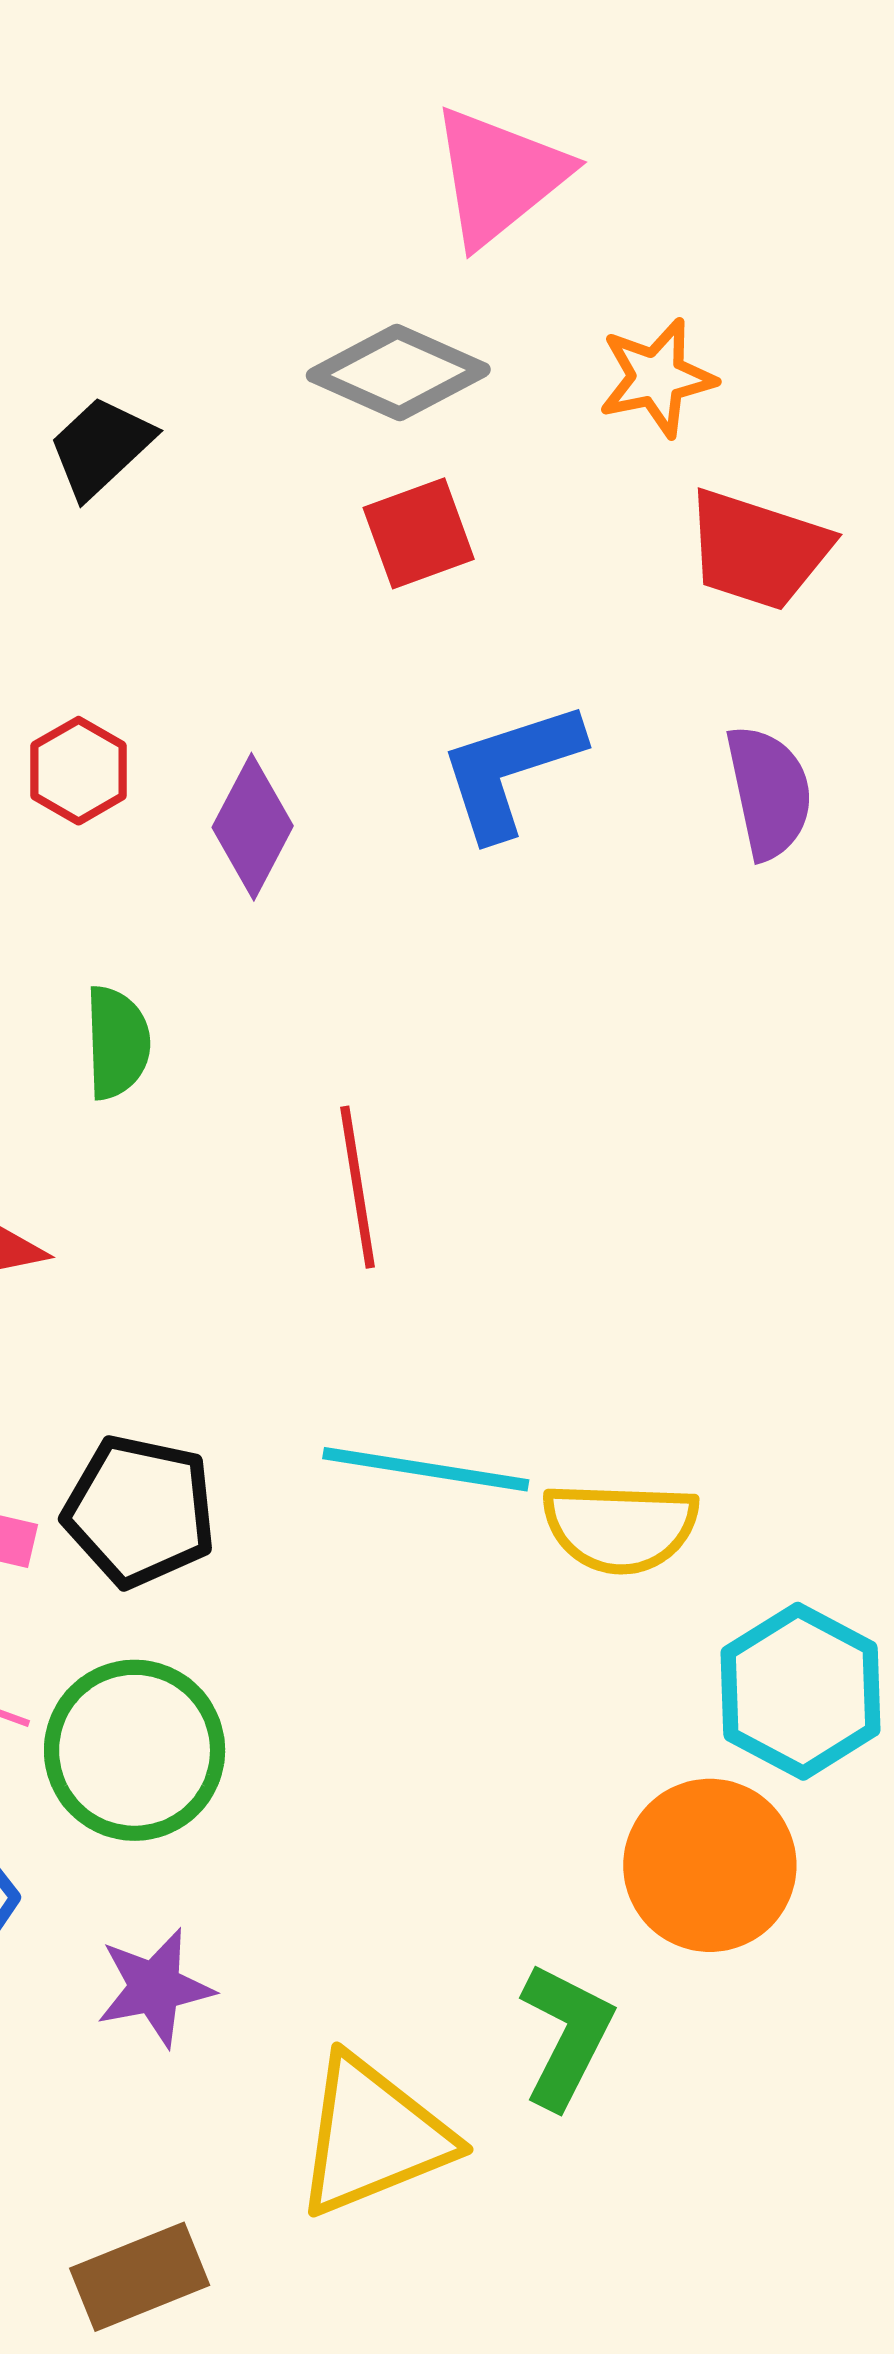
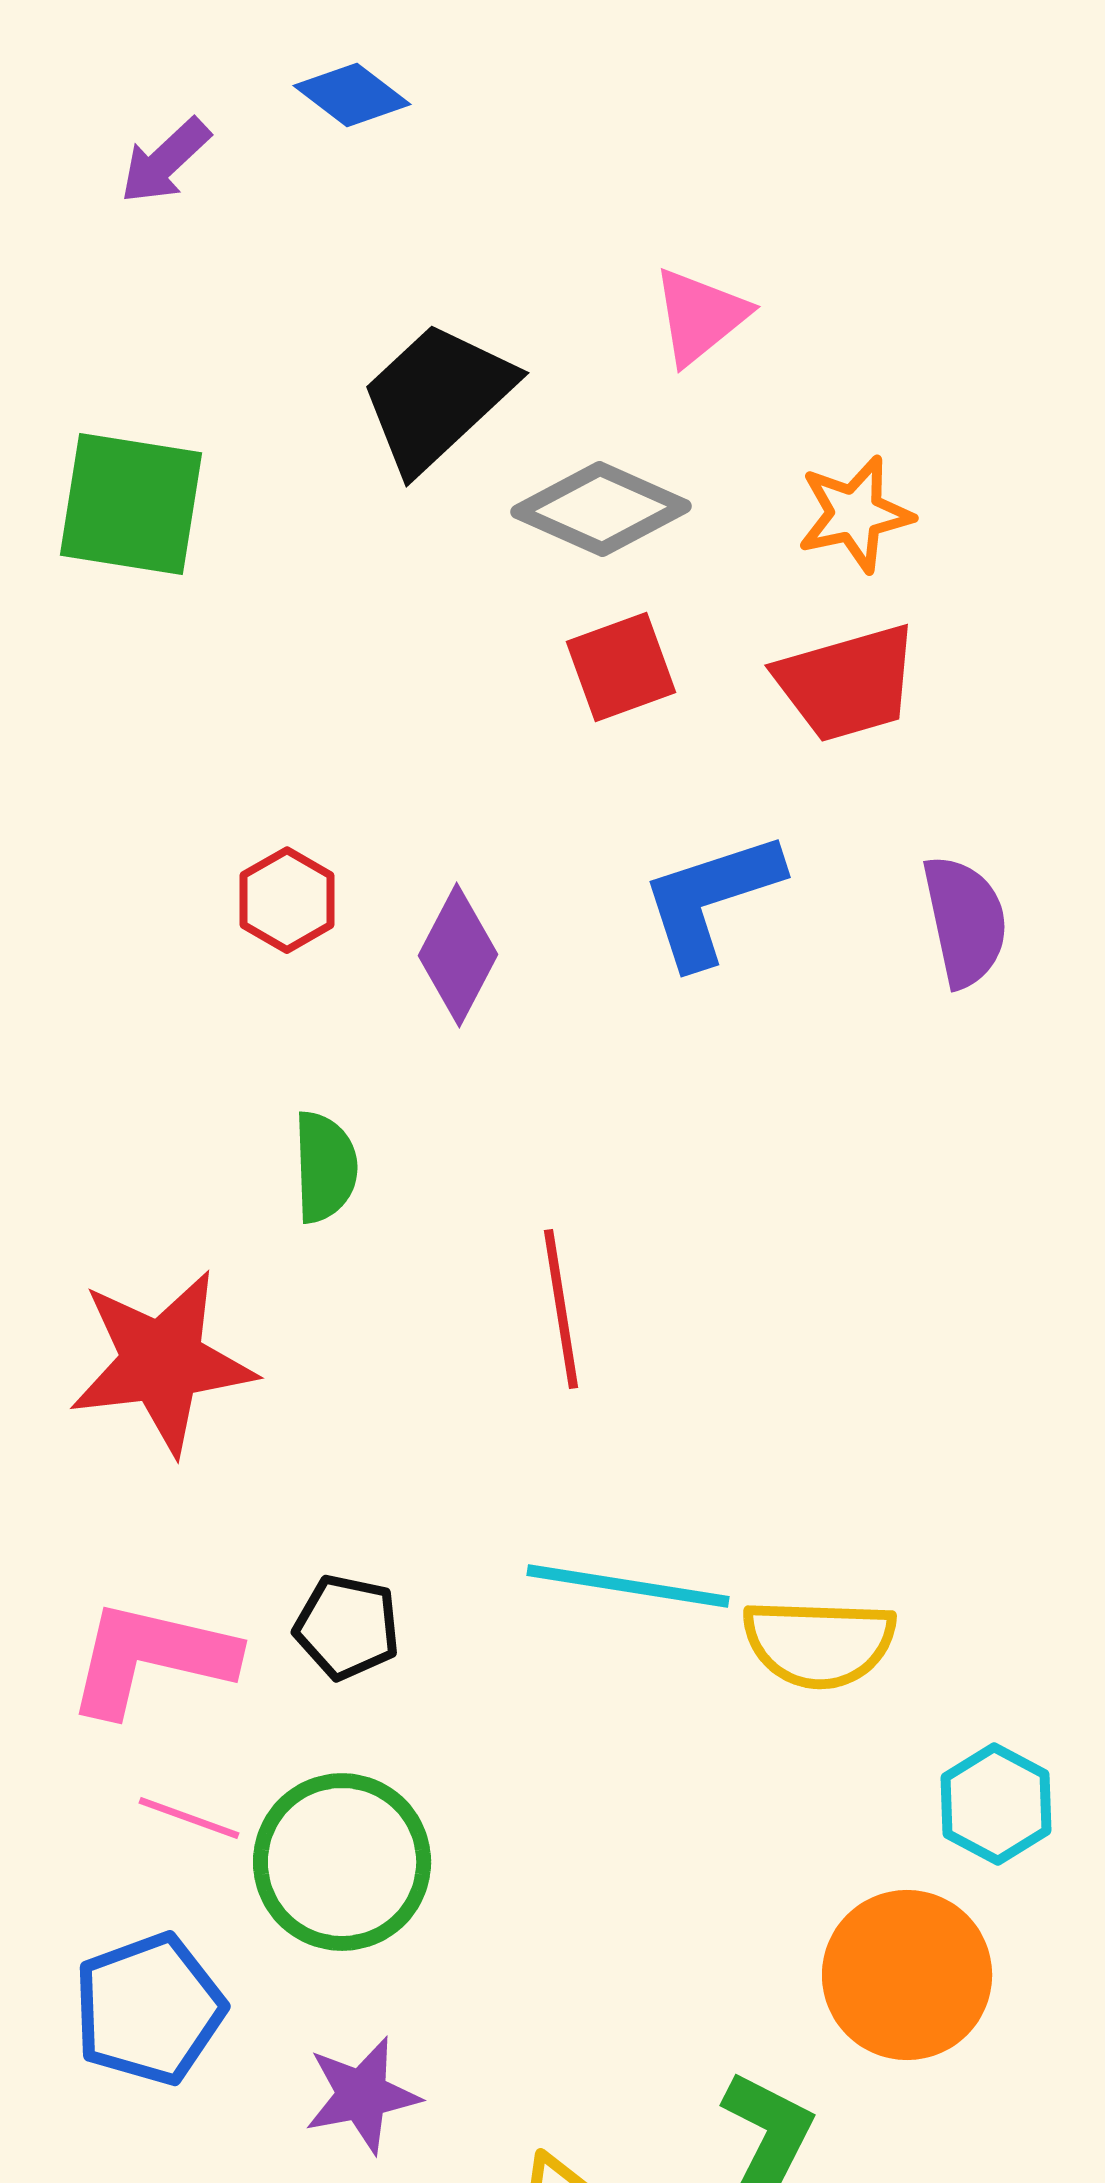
pink triangle: (499, 176) -> (700, 316), size x0.7
black trapezoid: (101, 447) -> (437, 397), moved, size x1.5
red trapezoid: (758, 550) -> (847, 683), moved, turned -34
black pentagon: (140, 1511) -> (347, 1627), size x0.7
cyan hexagon: (801, 1691) -> (996, 1804), size x0.7

